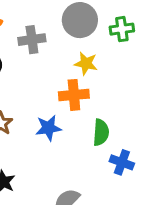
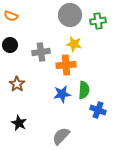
gray cross: (32, 40) -> (41, 52), moved
blue star: (48, 128) -> (62, 94), moved

